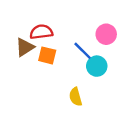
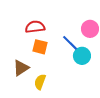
brown triangle: (25, 47) -> (21, 68), moved
yellow semicircle: (76, 97) -> (40, 82), moved, turned 35

